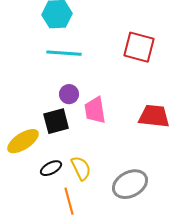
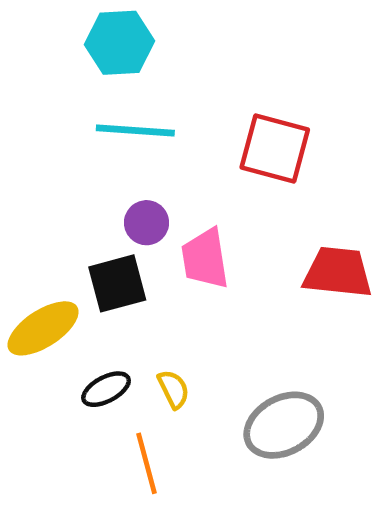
red square: (139, 47) -> (275, 148), moved
yellow semicircle: (81, 168) -> (173, 389), size x0.7

